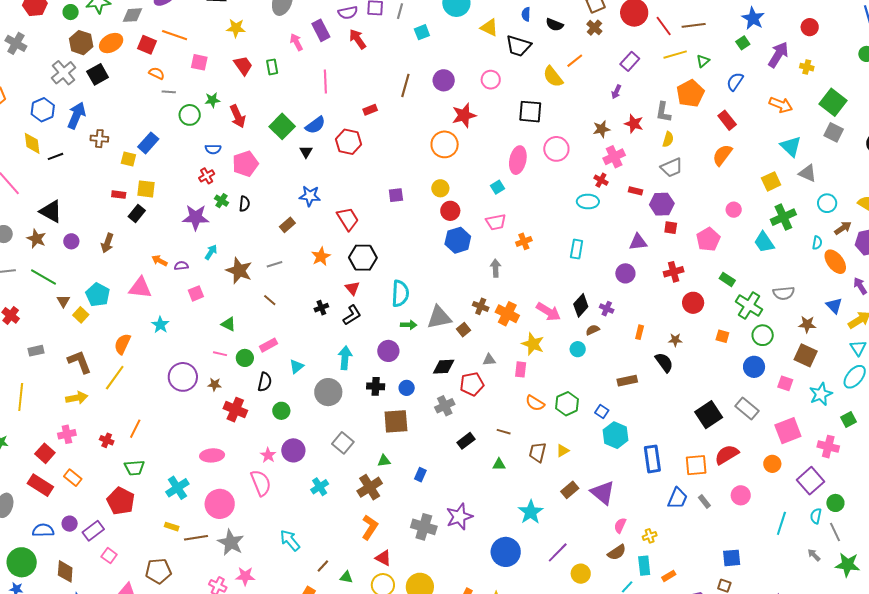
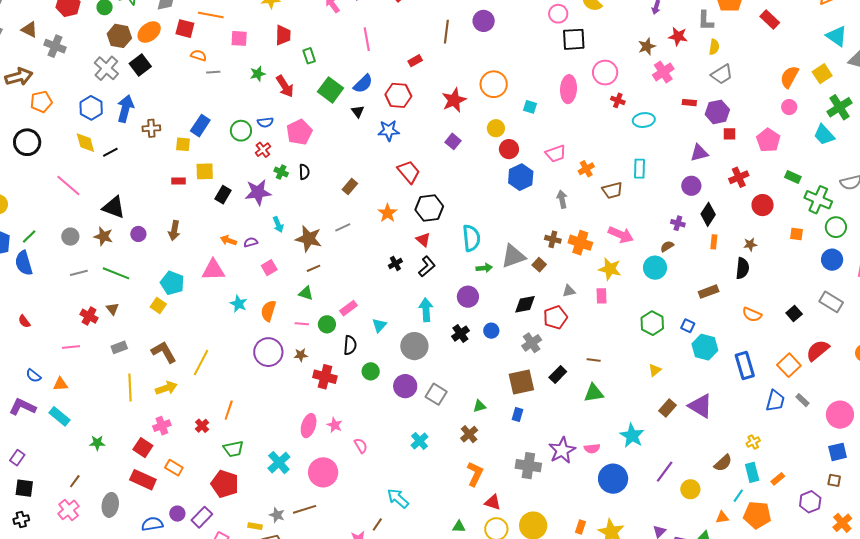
red trapezoid: (243, 66) -> (283, 35), turned 45
green rectangle: (272, 67) -> (309, 56), moved
pink circle: (491, 80) -> (558, 14), moved
green circle: (190, 115) -> (241, 131), moved
red star: (464, 115) -> (454, 100), moved
orange semicircle: (722, 155) -> (789, 77), moved
red cross: (601, 180) -> (618, 100), moved
cyan square: (497, 187) -> (530, 107), moved, turned -32
purple square: (396, 195) -> (453, 141), turned -35
blue star: (310, 196) -> (389, 131), moved
black rectangle: (137, 213) -> (223, 195), moved
cyan arrow: (211, 252) -> (278, 225), turned 133
brown line: (270, 300) -> (314, 268), moved, turned -56
brown triangle: (63, 301) -> (112, 309), moved
black diamond: (581, 305) -> (708, 214), moved
orange semicircle: (122, 344) -> (268, 311), moved
cyan circle: (578, 349) -> (655, 268), size x1.5
black semicircle: (664, 362) -> (742, 268), turned 50
black cross: (376, 386) -> (460, 334), turned -30
yellow line: (21, 397) -> (130, 387), moved
orange semicircle: (535, 403) -> (752, 315), moved
black square: (709, 415) -> (794, 314), size x0.6
brown square: (396, 421) -> (521, 382), moved
red cross: (107, 440) -> (202, 426), turned 32
purple circle: (293, 450) -> (405, 386), moved
brown trapezoid: (538, 452) -> (612, 190), moved, turned -110
pink ellipse: (212, 455) -> (309, 426), turned -60
pink star: (268, 455) -> (335, 425), moved
green triangle: (499, 464) -> (594, 393), size x1.5
orange square: (696, 465) -> (789, 365), turned -30
pink semicircle: (261, 483) -> (361, 446), size x0.6
brown cross: (370, 487) -> (469, 434), size x0.7
pink circle: (741, 495) -> (840, 415), moved, size x1.4
pink semicircle: (620, 525) -> (592, 448), moved, turned -112
yellow rectangle: (172, 527) -> (255, 526), moved
gray star: (231, 542) -> (277, 515), moved, size x0.6
brown line: (323, 566) -> (377, 524), moved

